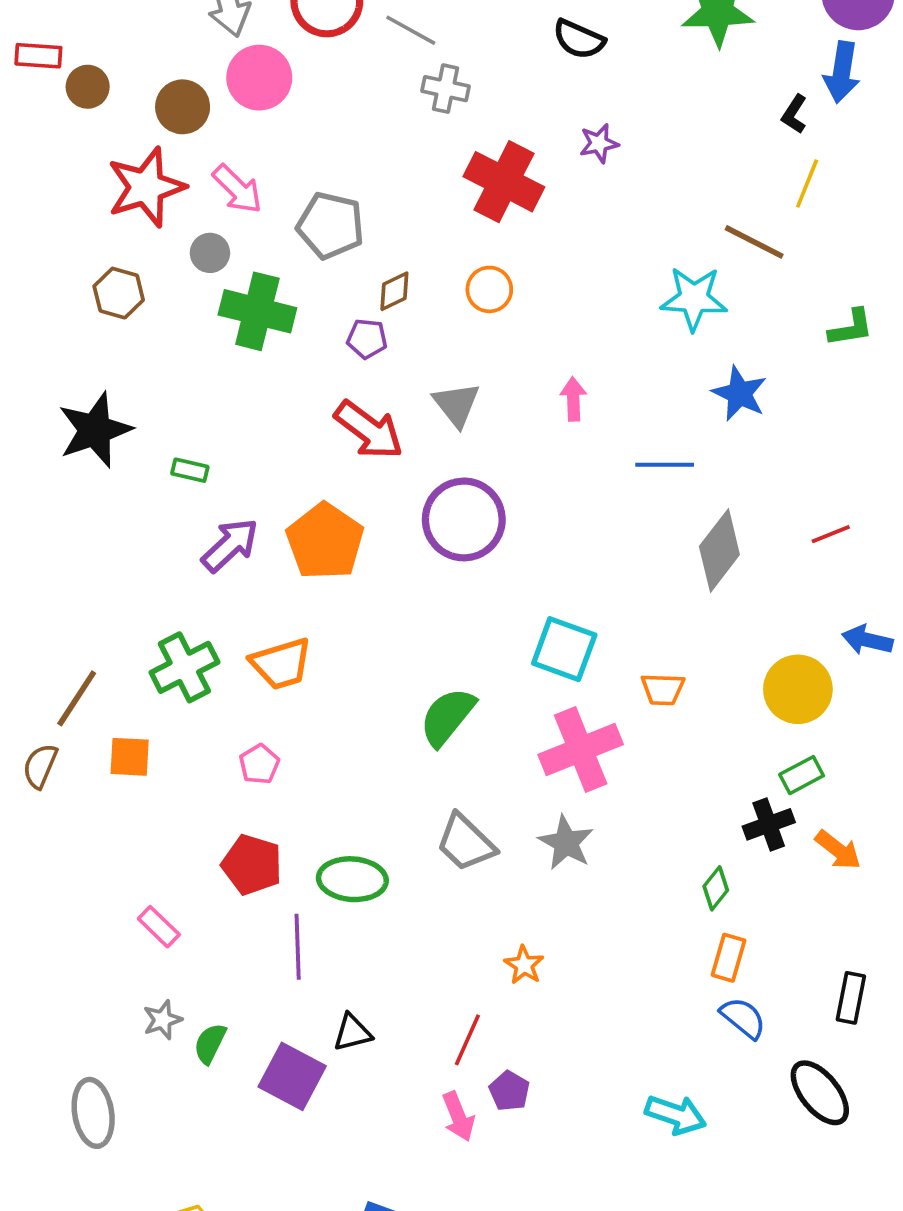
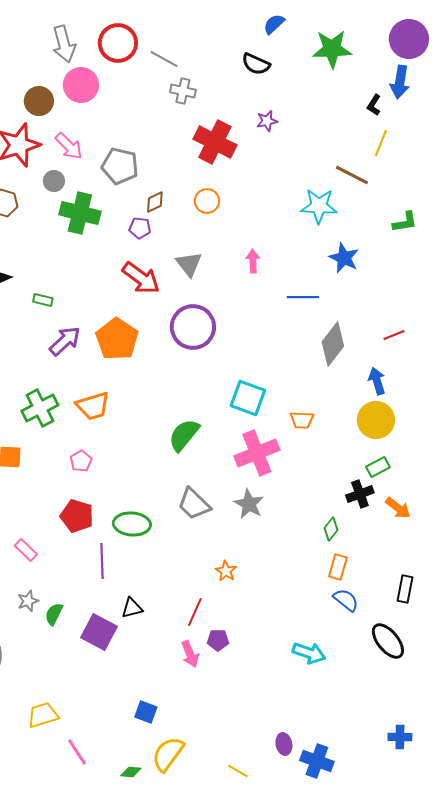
blue arrow: (867, 640) -> (377, 381), moved, turned 60
purple pentagon: (509, 1091) -> (218, 640), turned -30

